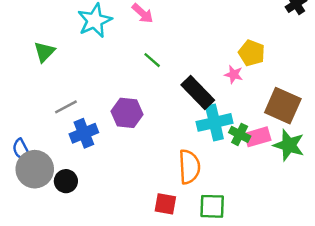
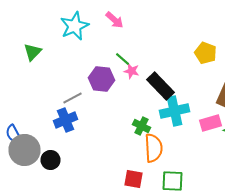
pink star: (234, 74) -> (132, 71), moved
gray line: (66, 107) -> (72, 98), moved
purple hexagon: (127, 113) -> (102, 79), moved
green cross: (240, 134) -> (142, 126), moved

